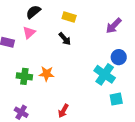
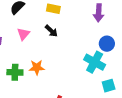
purple arrow: (114, 26) -> (99, 13), turned -36
pink triangle: (29, 33) -> (23, 34), moved

